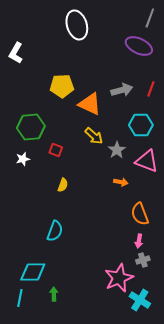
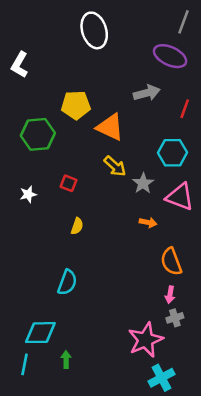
gray arrow: (122, 90) -> (147, 93), moved
green hexagon: (31, 127) -> (38, 134), moved
cyan cross: (140, 300) -> (161, 378), moved, turned 30

